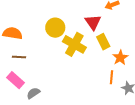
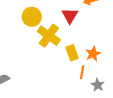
yellow rectangle: (103, 42) -> (72, 53), moved

